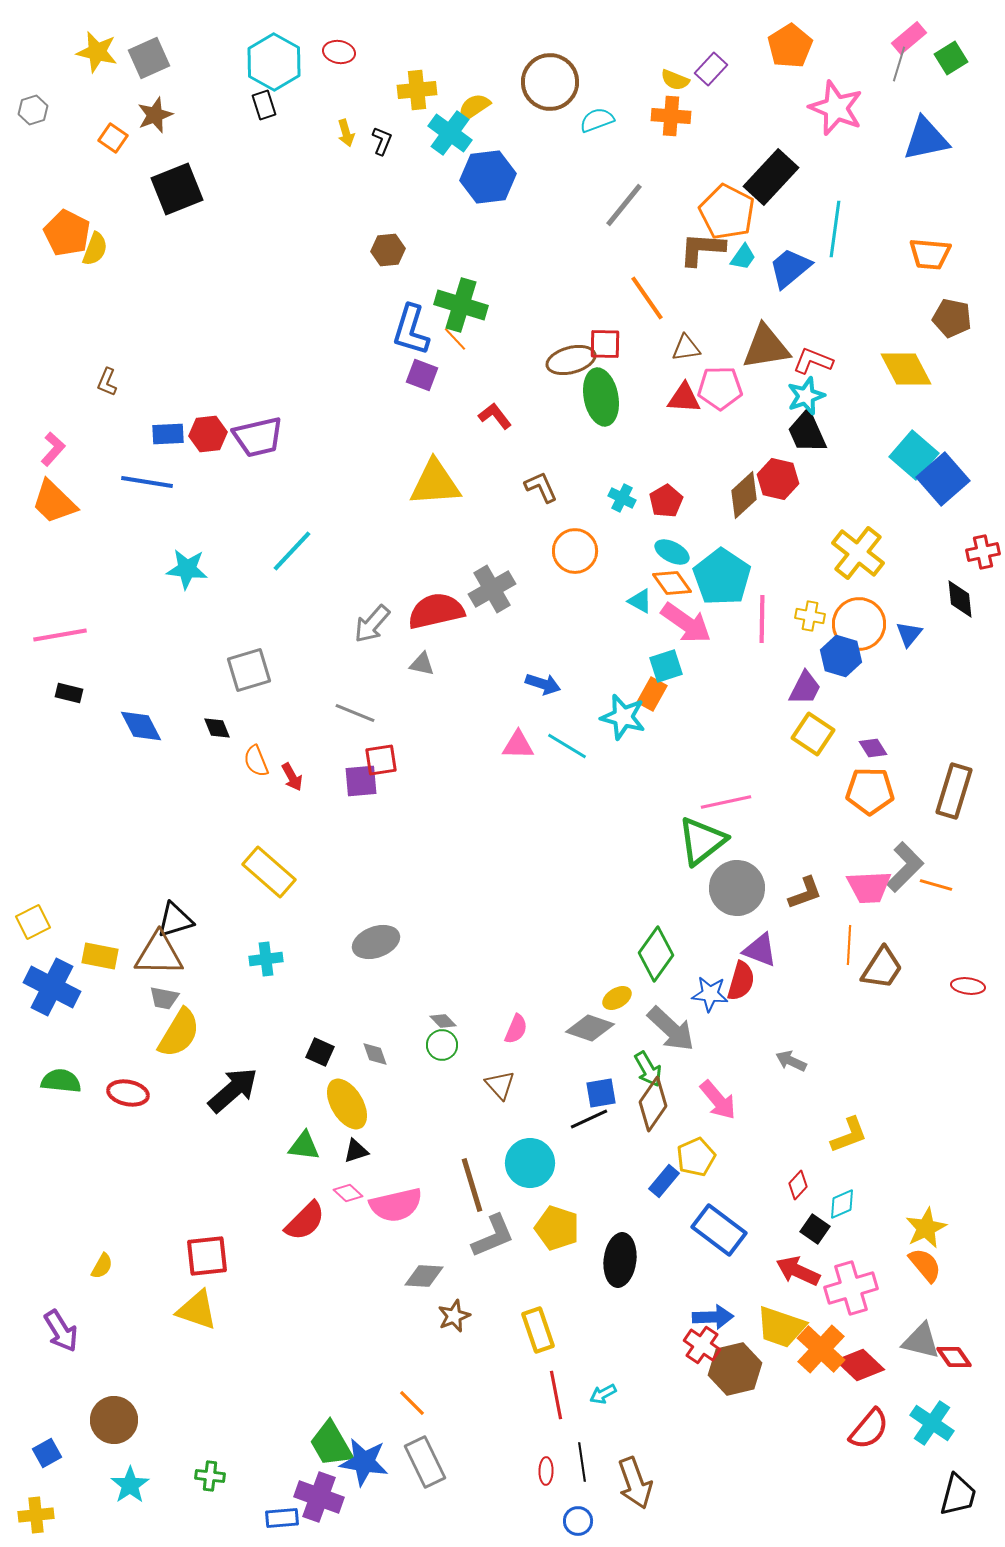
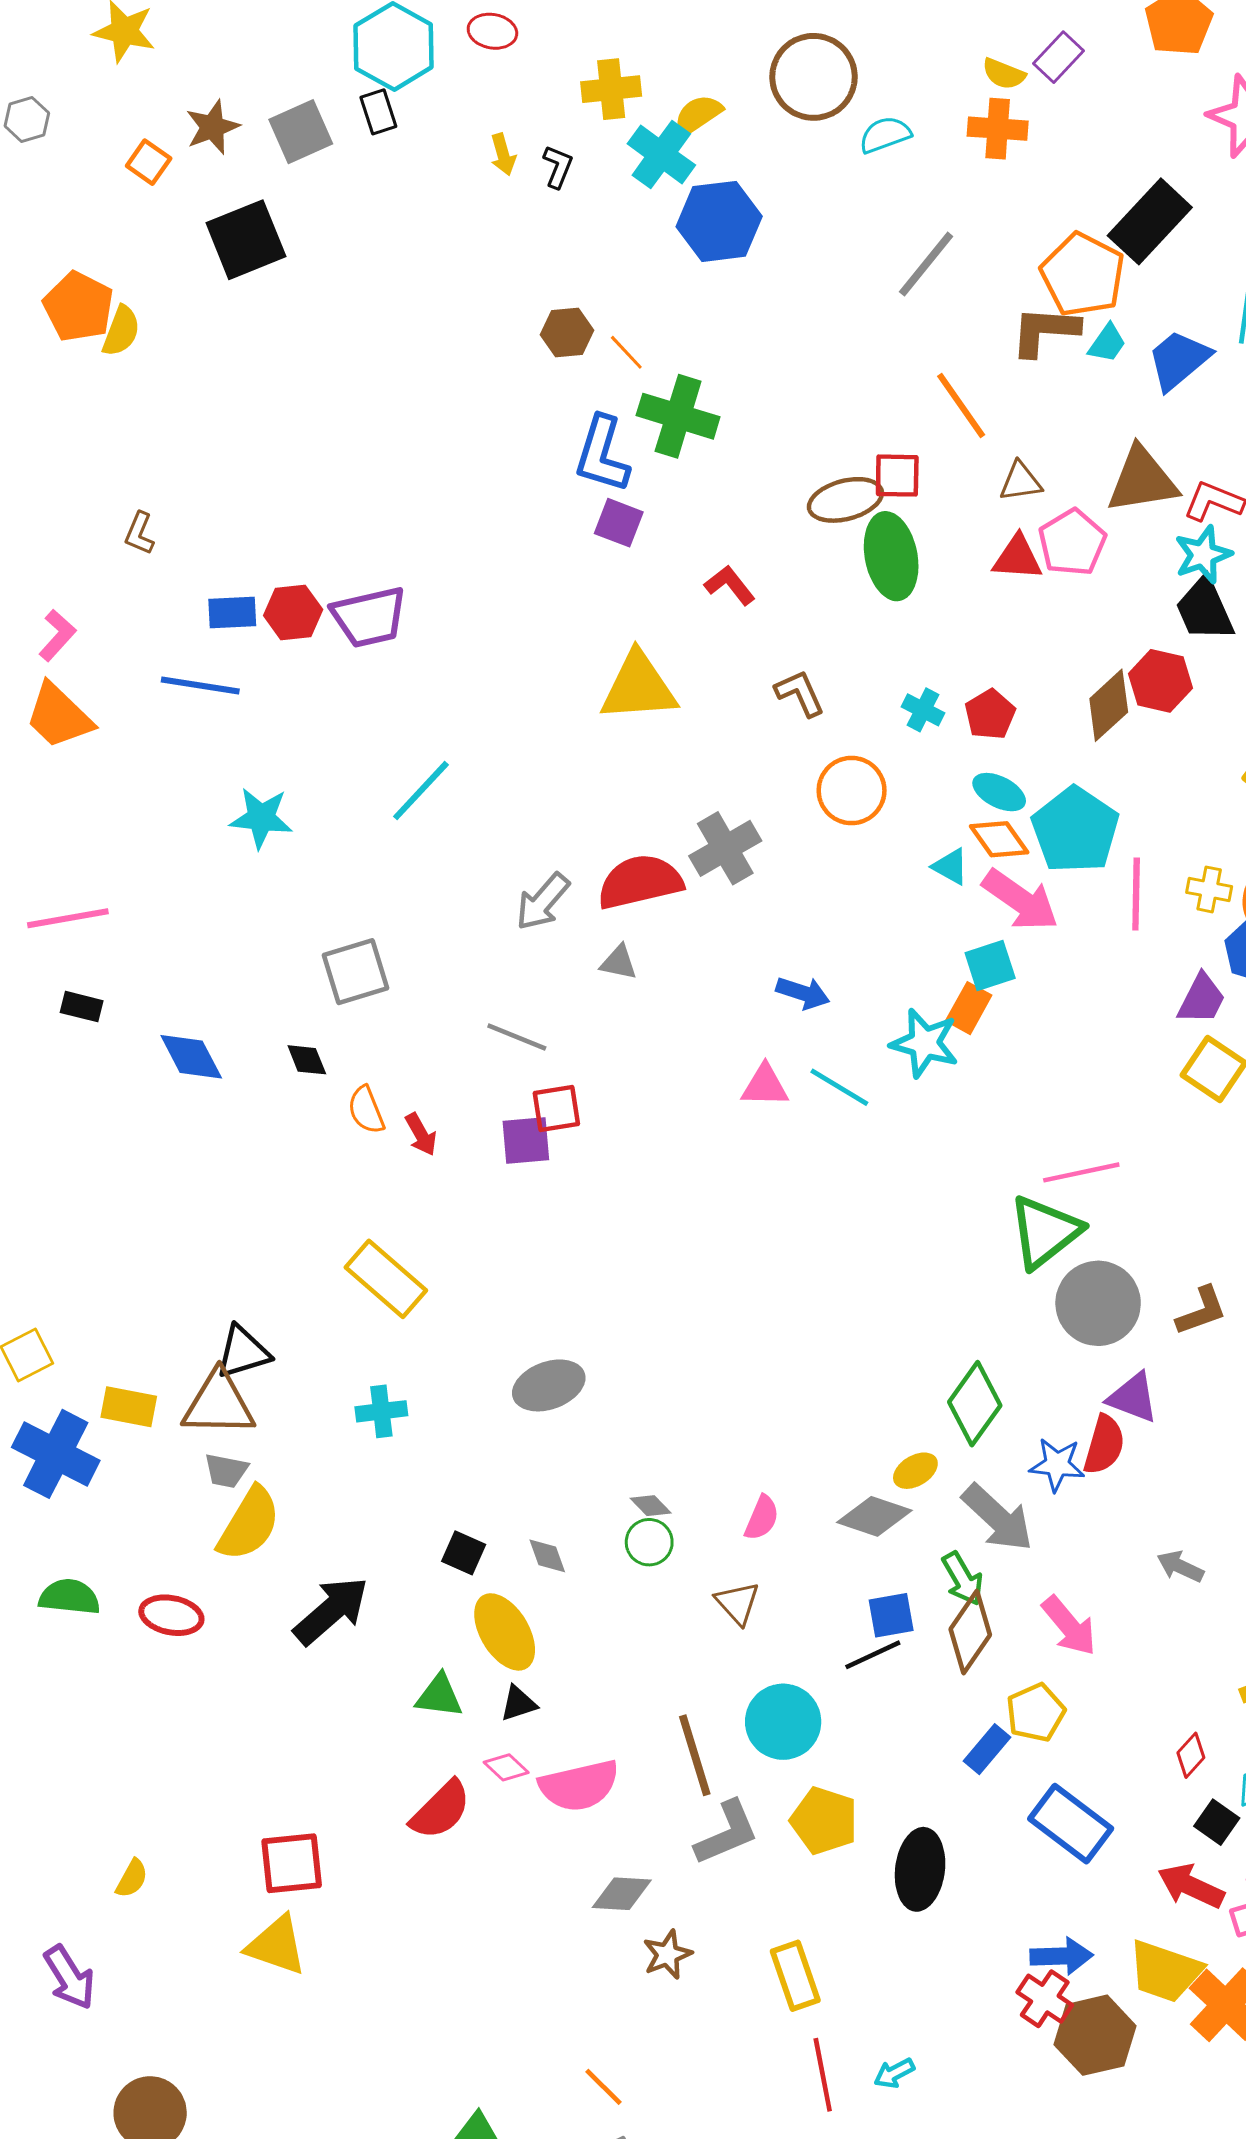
gray square: (149, 58) -> (301, 132), moved
orange line: (455, 339) -> (626, 352), moved
pink pentagon: (720, 388) -> (1072, 542), turned -30

